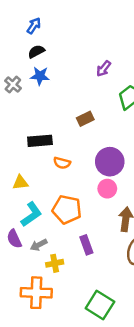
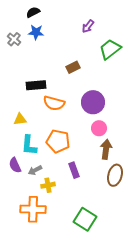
orange semicircle: (62, 163) -> (54, 103), size x1.5
pink circle: (107, 189) -> (99, 128), moved
cyan L-shape: (31, 214) -> (29, 145), turned 130

